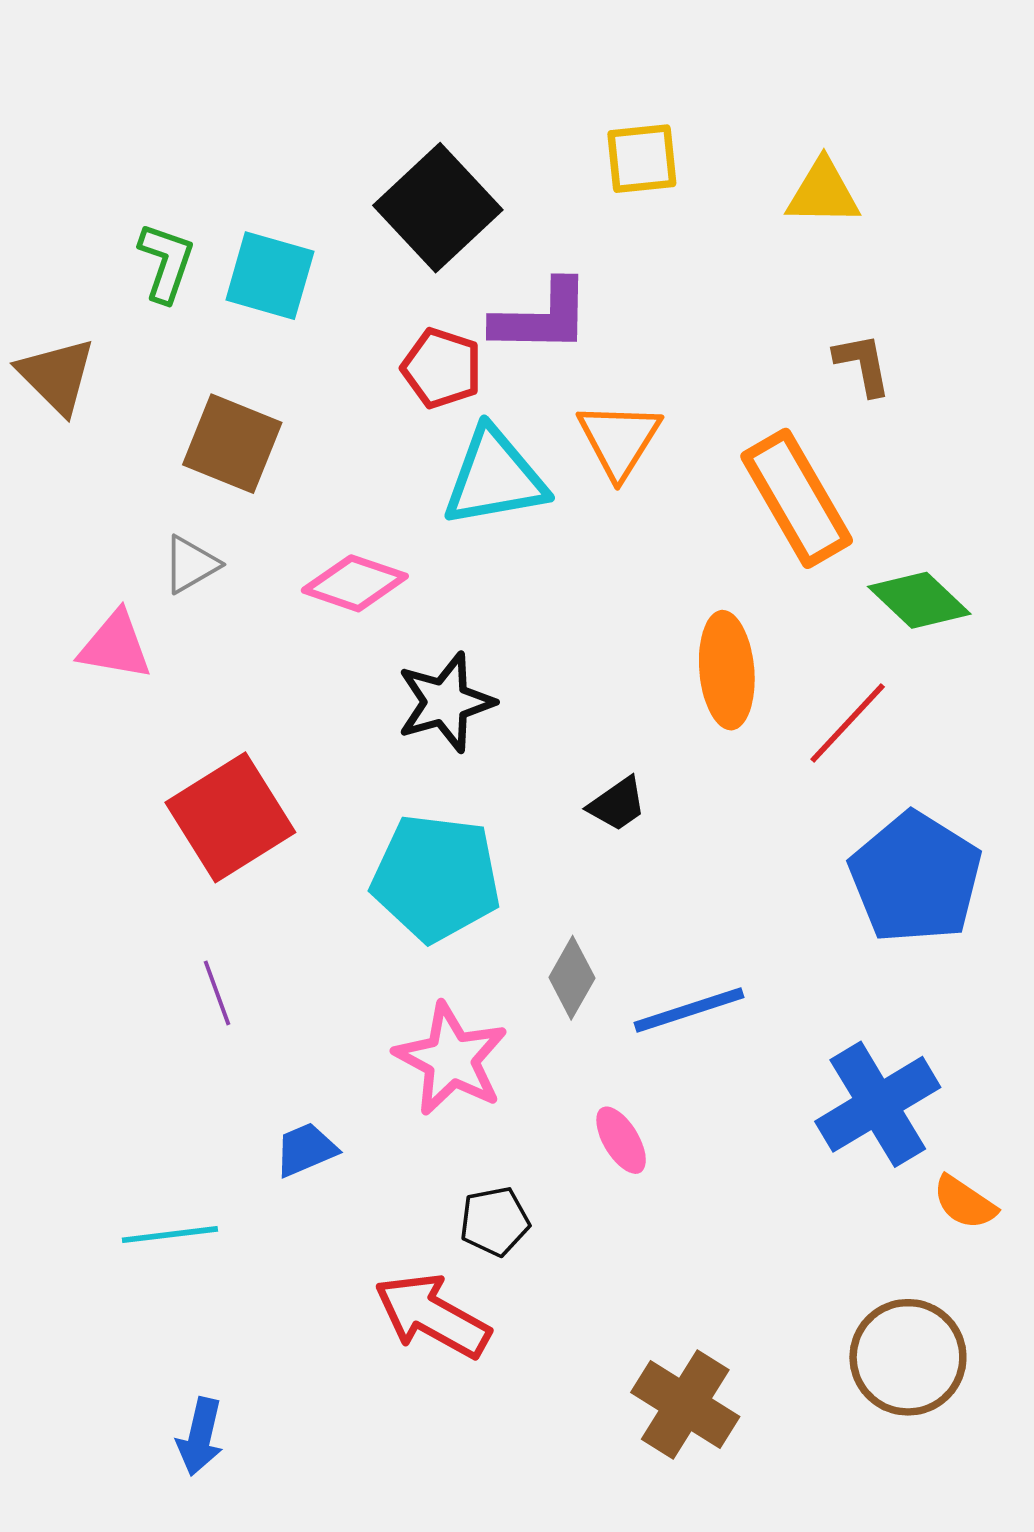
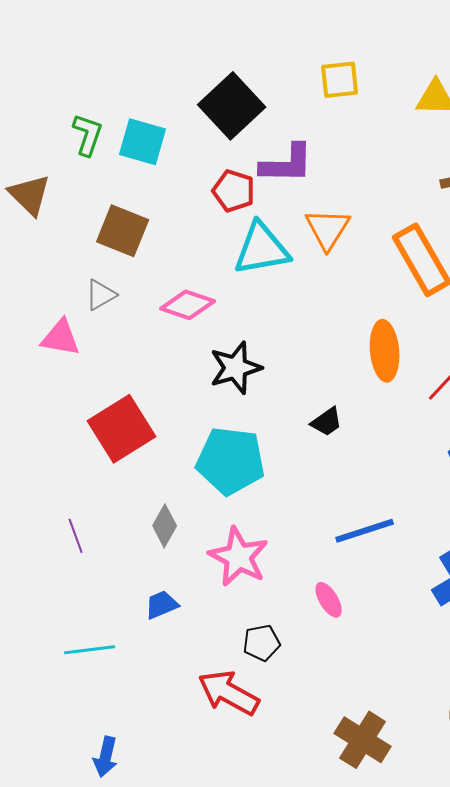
gray diamond: (572, 978) -> (165, 526), moved
purple line: (217, 993) -> (76, 536), moved

